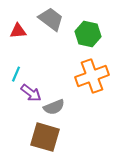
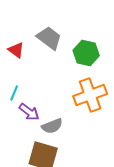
red triangle: (18, 31) -> (16, 50), turned 42

